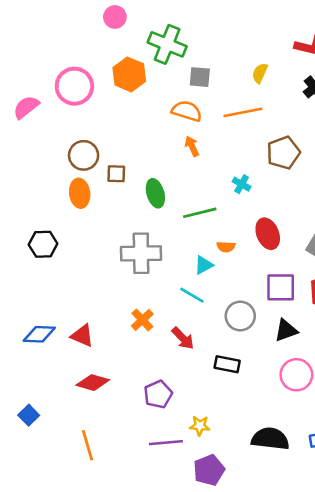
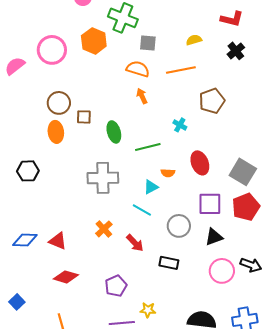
yellow semicircle: (260, 73) -> (194, 40), turned 49

